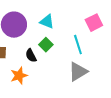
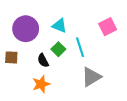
cyan line: (78, 45) -> (80, 47), moved
orange star: (19, 76) -> (41, 84), moved

